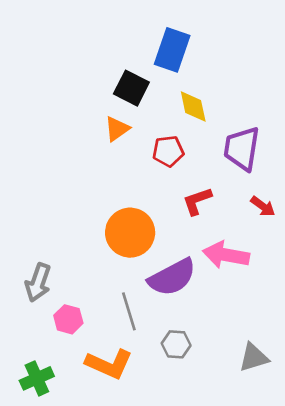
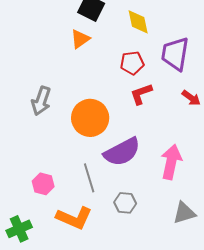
red pentagon: (168, 151) -> (132, 63), moved
pink arrow: (226, 255) -> (171, 162), moved, turned 92
gray arrow: (38, 283) -> (41, 101), moved

